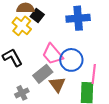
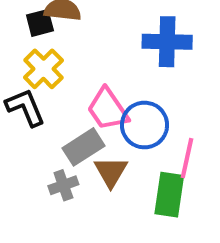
black square: (37, 16) -> (40, 23), moved, turned 32
yellow cross: (22, 26) -> (43, 69), moved
gray cross: (22, 93) -> (63, 185), moved

